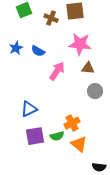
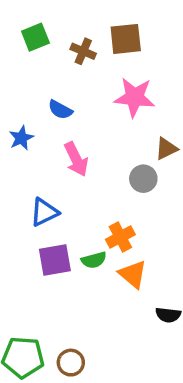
blue star: (16, 48) -> (21, 138), moved
brown triangle: (88, 68) -> (166, 149), moved, turned -32
pink arrow: (57, 71) -> (76, 159), moved, turned 120
gray circle: (95, 91) -> (143, 179), moved

